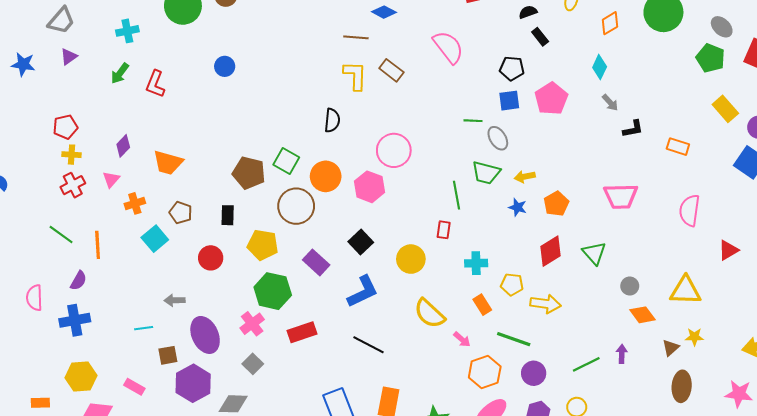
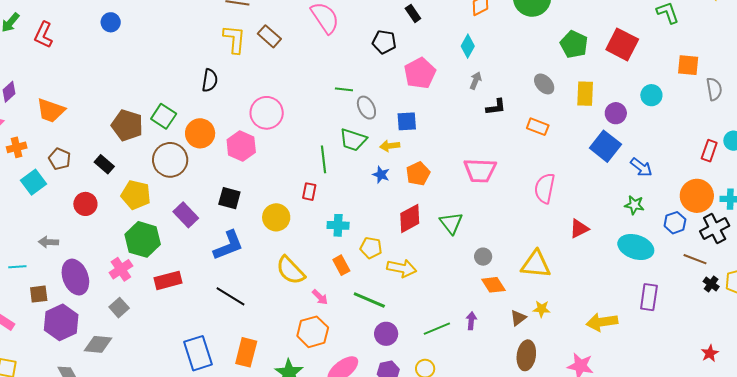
gray ellipse: (722, 27) -> (544, 84), moved
blue square: (509, 101) -> (407, 121), moved
gray arrow: (610, 103) -> (476, 81), turned -120
yellow rectangle: (725, 109) -> (585, 94), turned 40
black rectangle: (228, 215) -> (104, 164), turned -54
black square: (361, 242) -> (229, 198), turned -35
orange hexagon: (485, 372) -> (313, 332), moved

